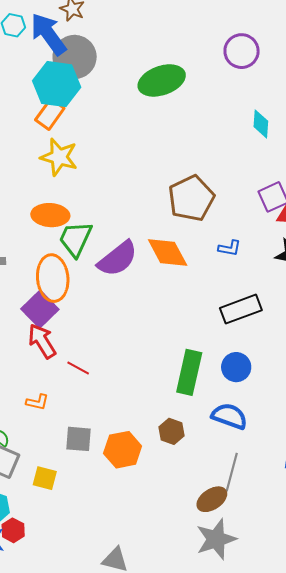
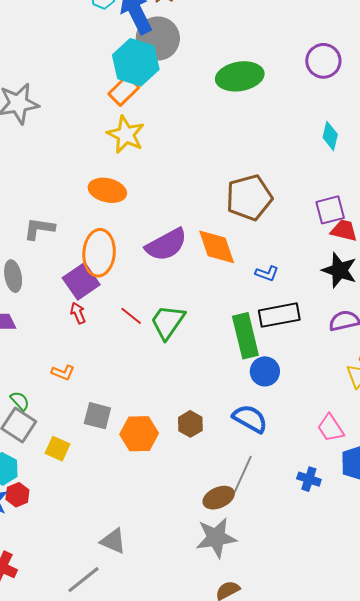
green trapezoid: (75, 239) -> (168, 322), moved
blue L-shape: (230, 248) -> (267, 273), moved
red arrow: (42, 341) -> (78, 313), size x0.6
red line: (78, 368) -> (131, 316), moved
green rectangle: (189, 372) -> (245, 336), moved, turned -36

